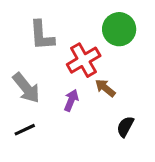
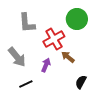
black line: (25, 130) -> (26, 84), moved

